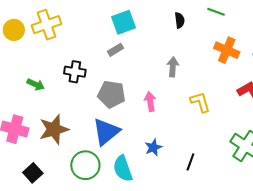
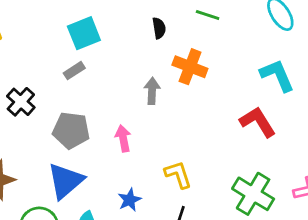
orange cross: (227, 50) -> (190, 67), moved
black cross: (75, 72) -> (21, 102), turned 35
yellow L-shape: (200, 102) -> (178, 175), moved

